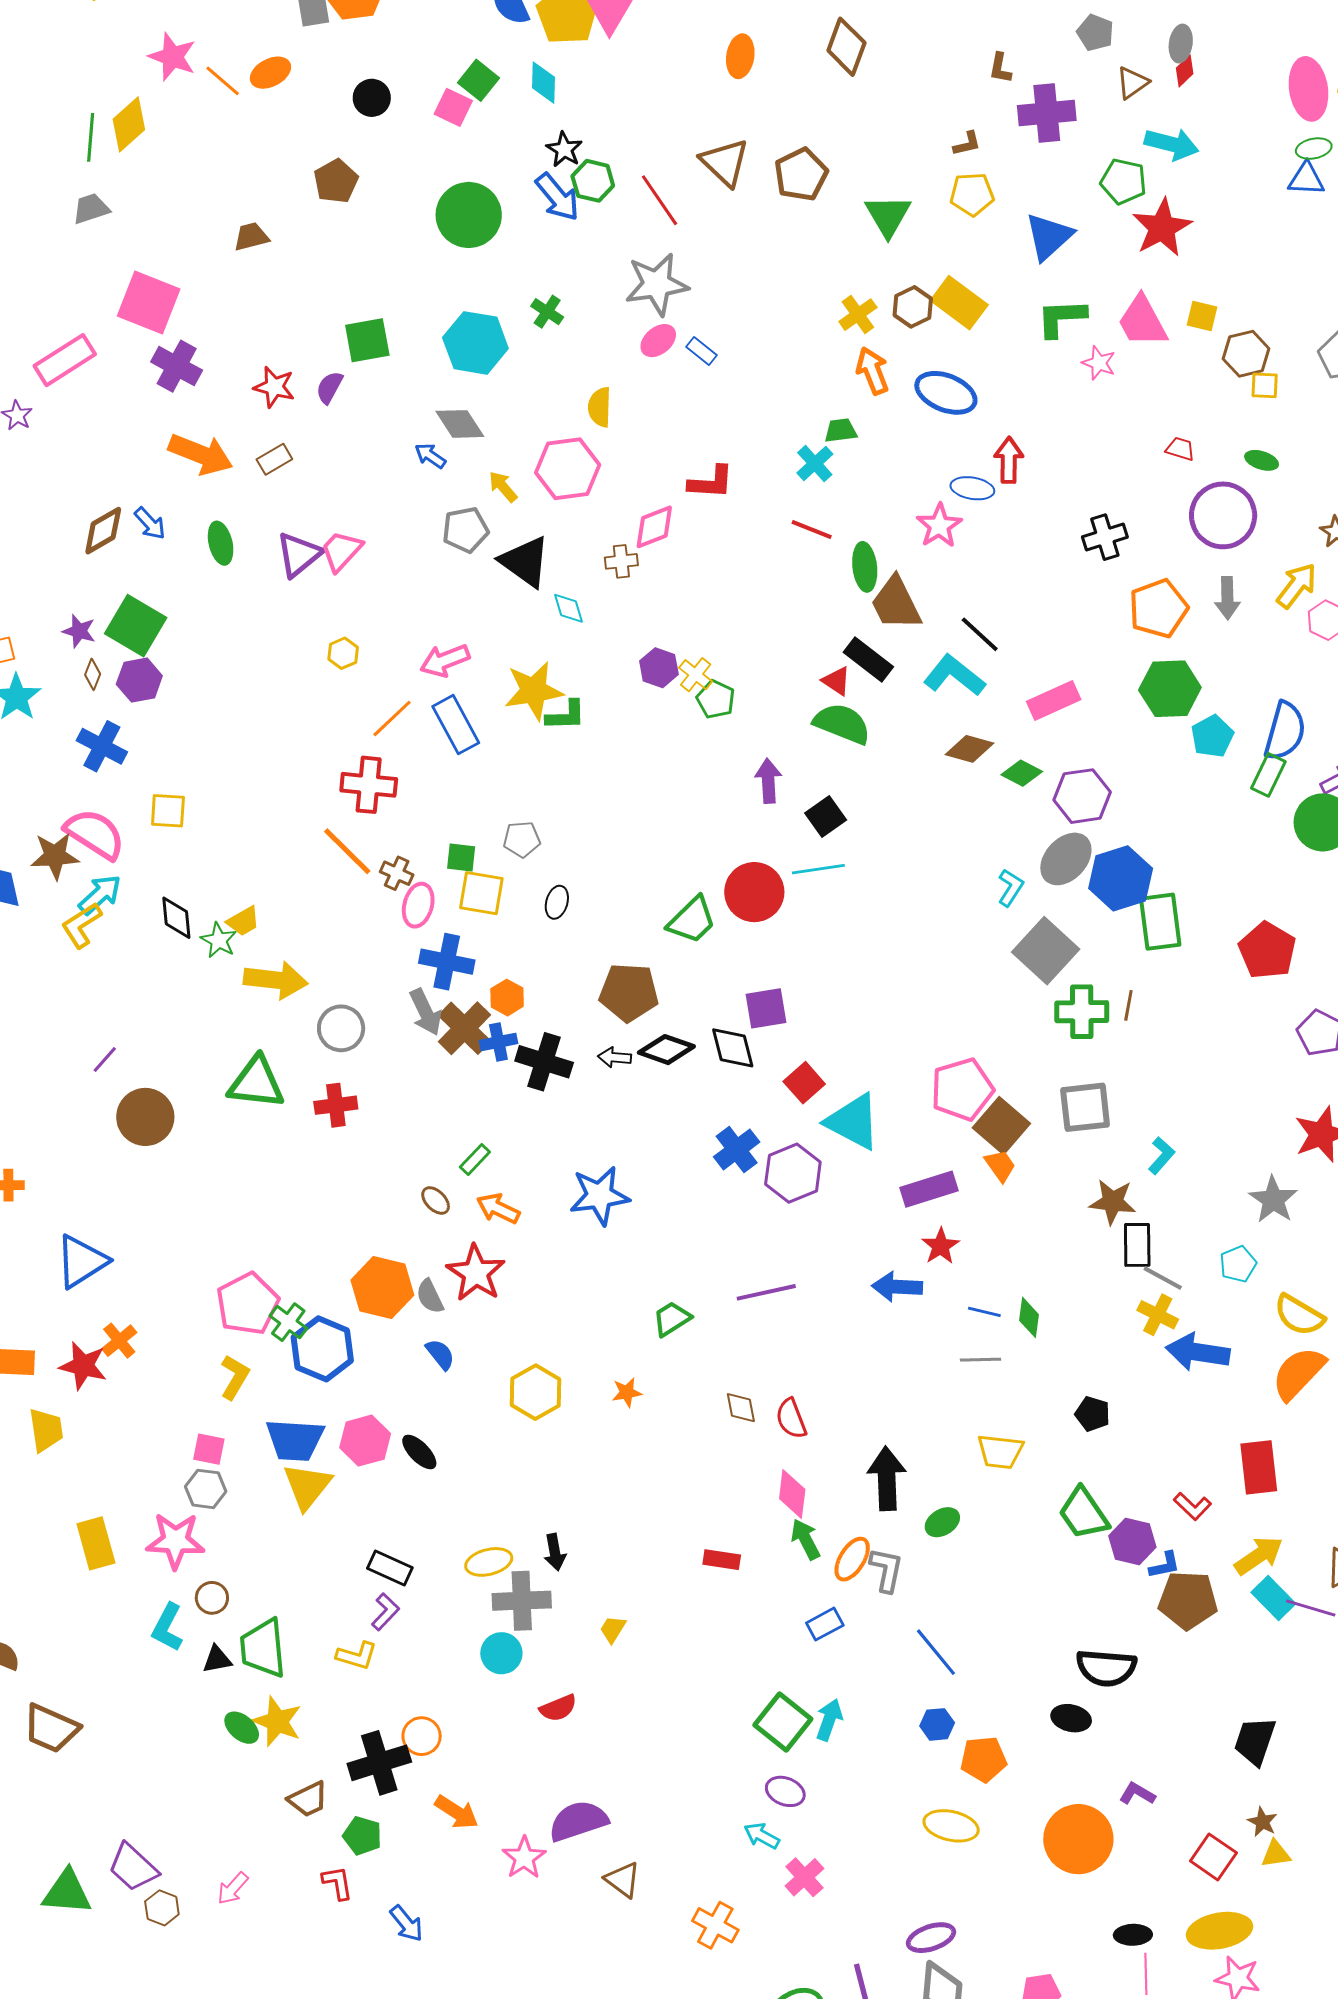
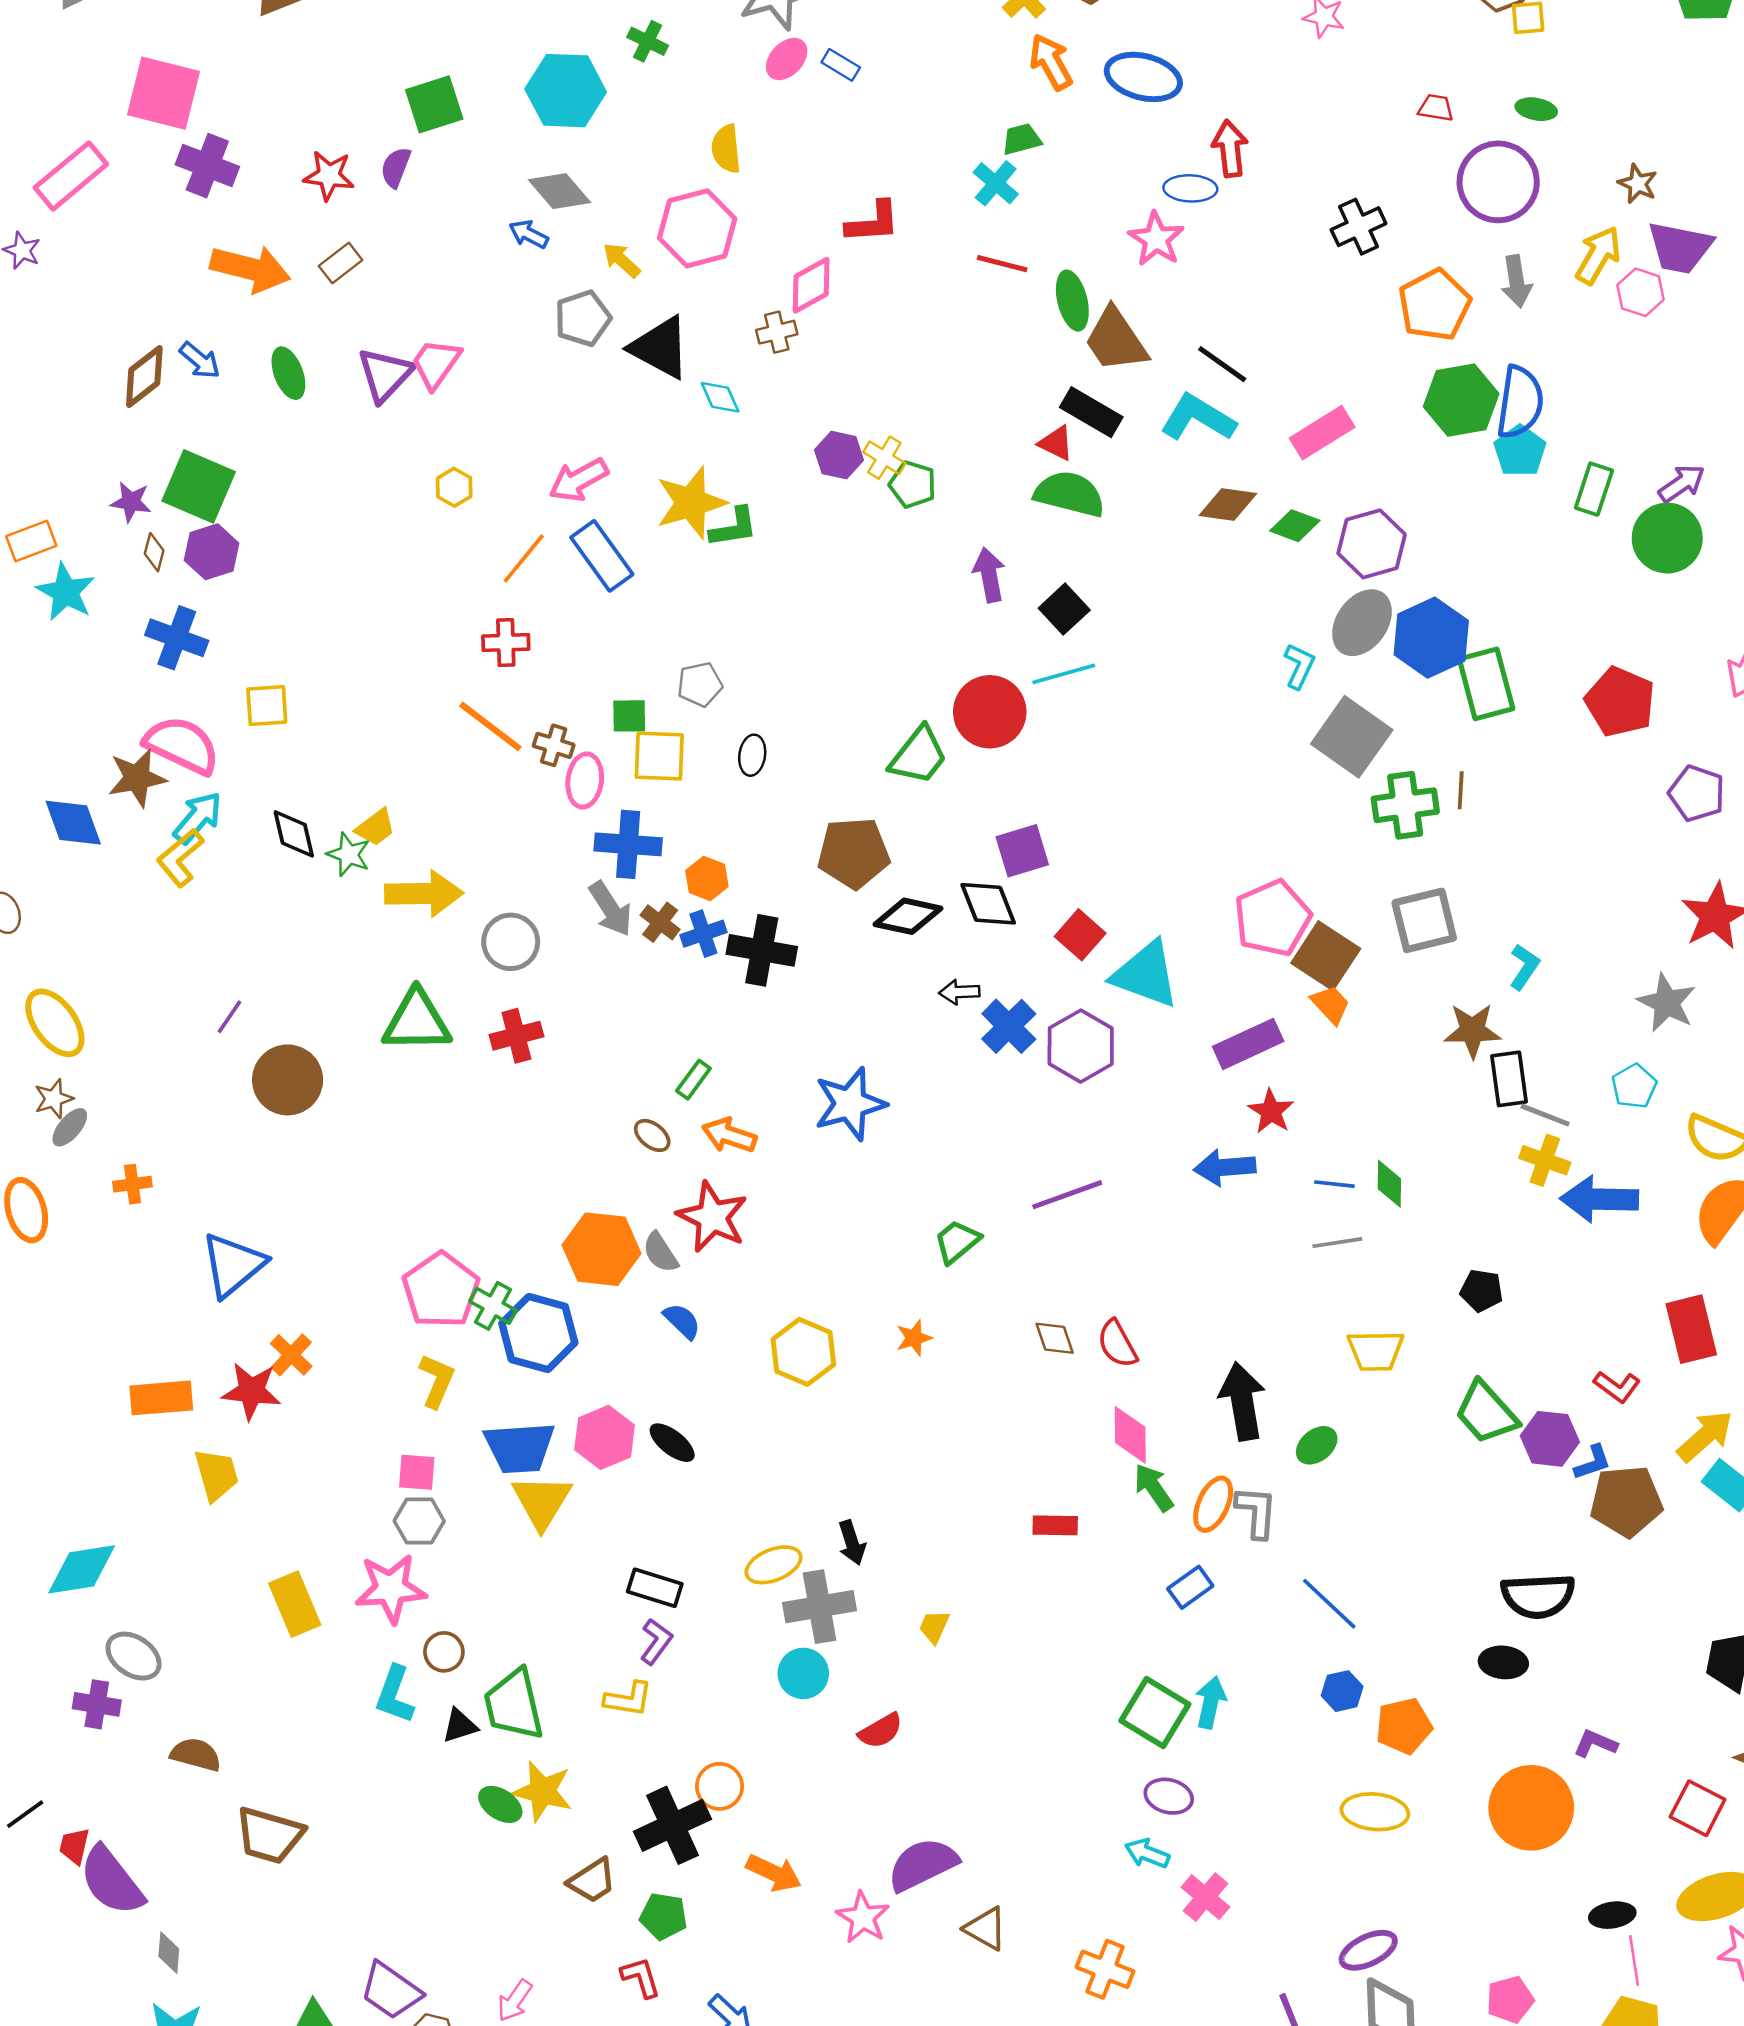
blue semicircle: (1285, 731) -> (1520, 402), moved
red cross: (369, 785) -> (506, 643), size x0.7
brown cross: (464, 1028) -> (660, 922), size x0.6
black arrow: (615, 1057) -> (959, 992), moved

